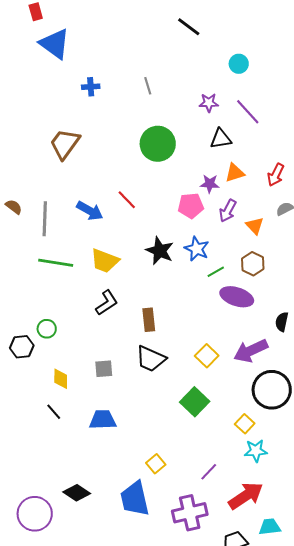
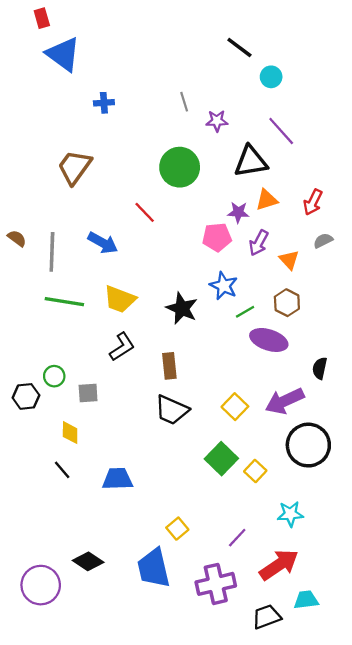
black line: (189, 27) -> (239, 47), moved
gray line: (148, 86) -> (184, 102), moved
purple star: (209, 103) -> (217, 121), moved
black triangle: (221, 139) -> (251, 162), size x1.4
red line: (127, 200) -> (145, 212), moved
black star: (160, 251) -> (182, 308), moved
gray square: (104, 369) -> (88, 393), moved
yellow square: (245, 424) -> (255, 471), moved

